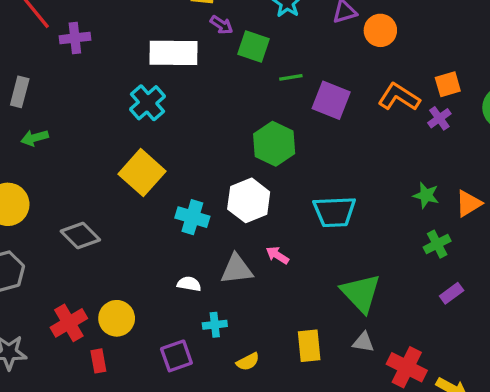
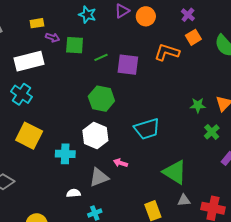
purple cross: (439, 118) -> (188, 15), moved

